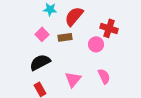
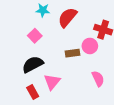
brown rectangle: (65, 37) -> (73, 53), moved
pink triangle: (73, 79) -> (52, 82), moved

